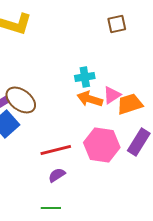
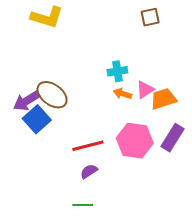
orange arrow: (90, 99) -> (123, 94), size x0.7

